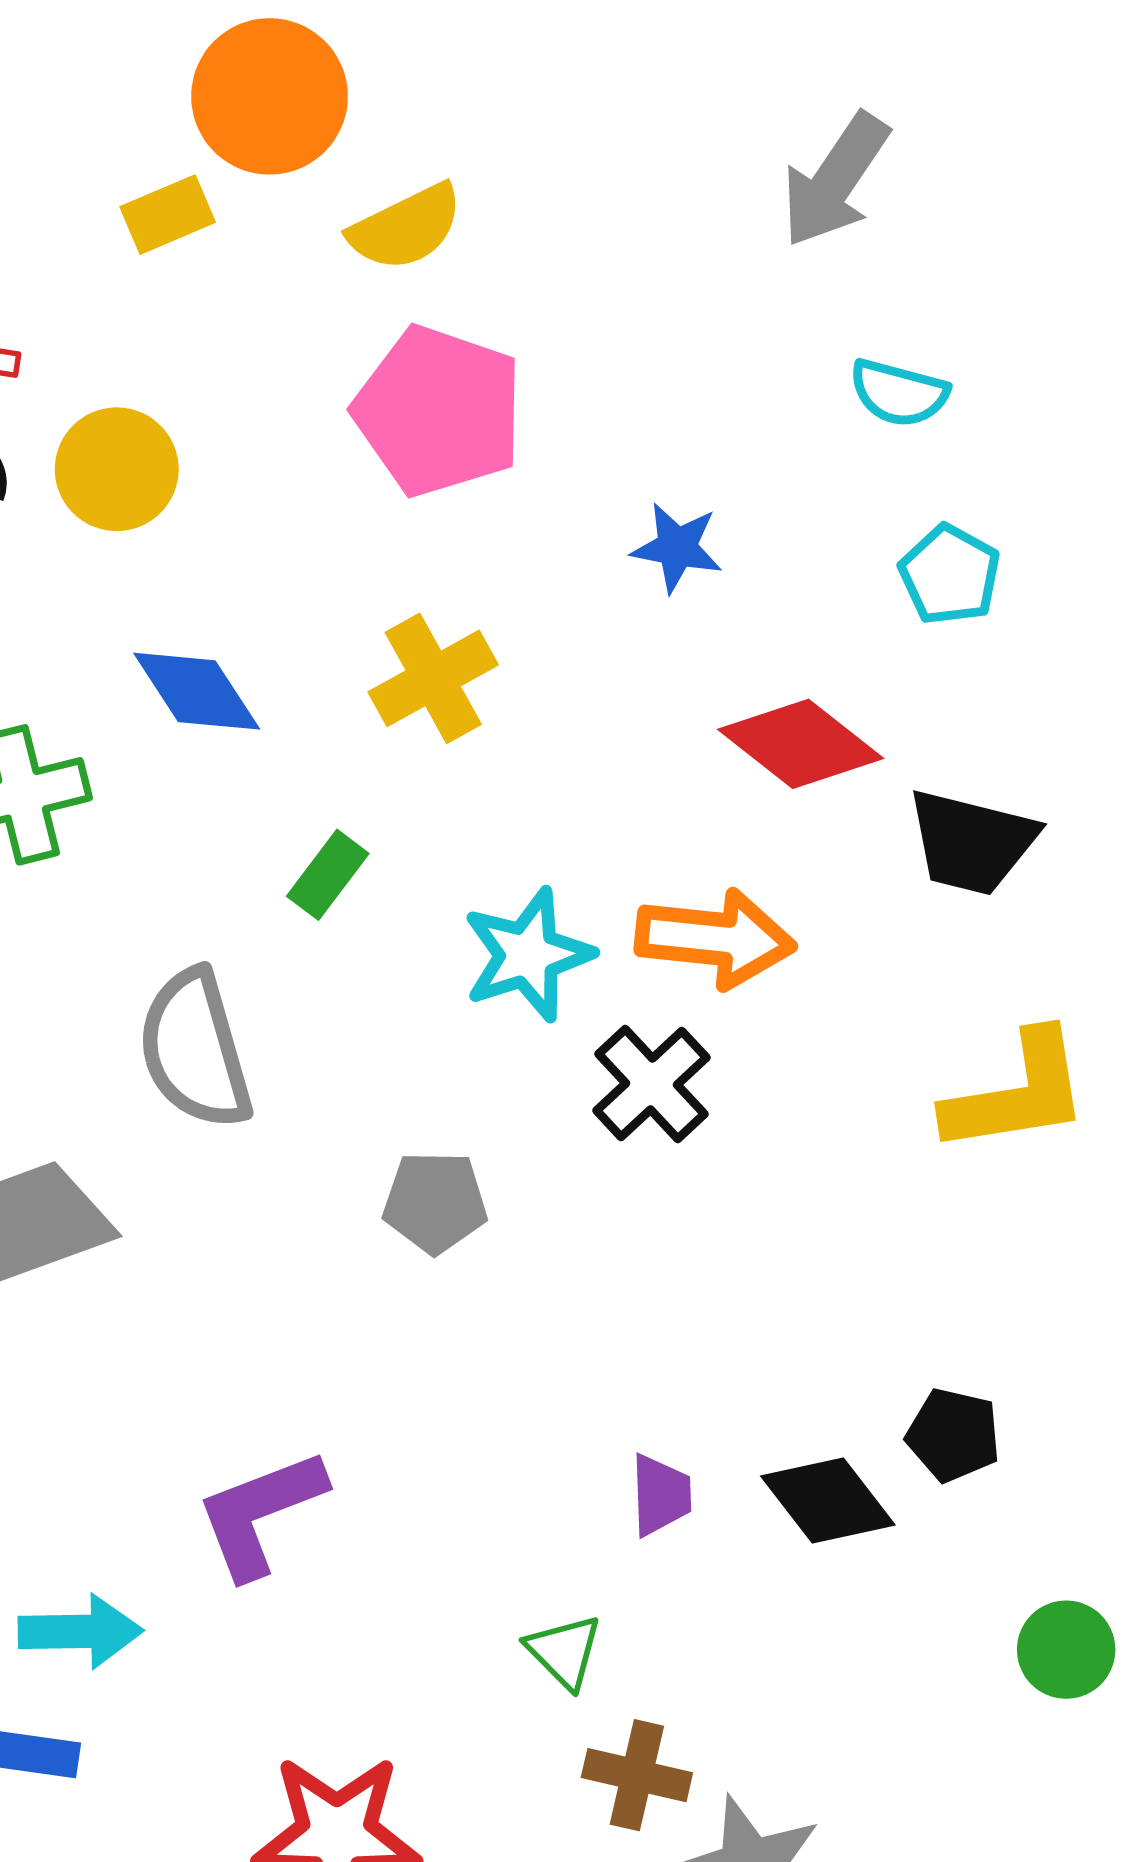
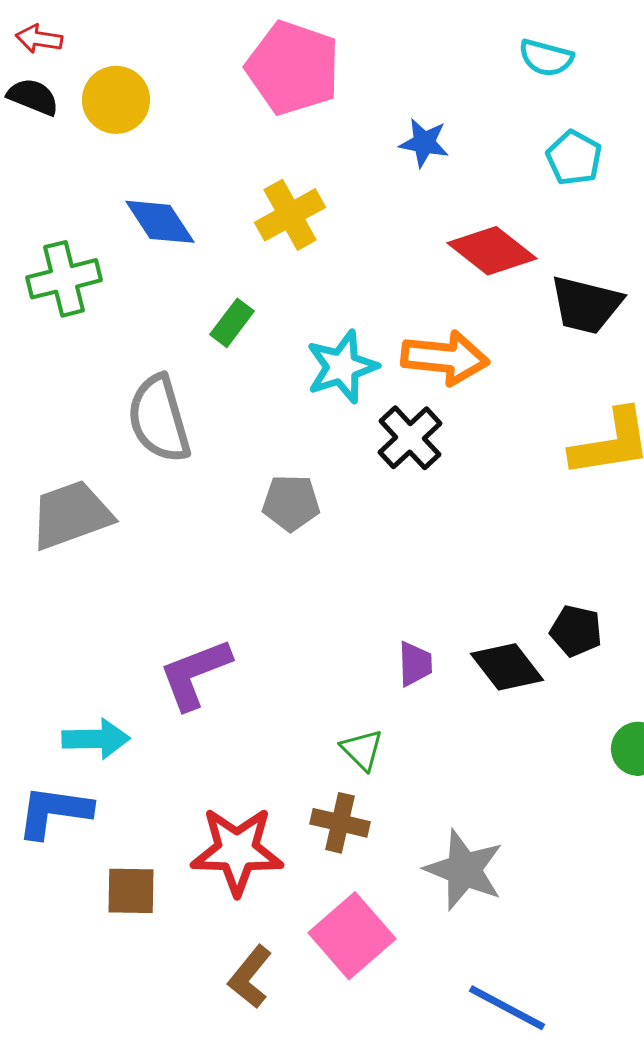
brown cross: (637, 1775) -> (340, 823), moved

